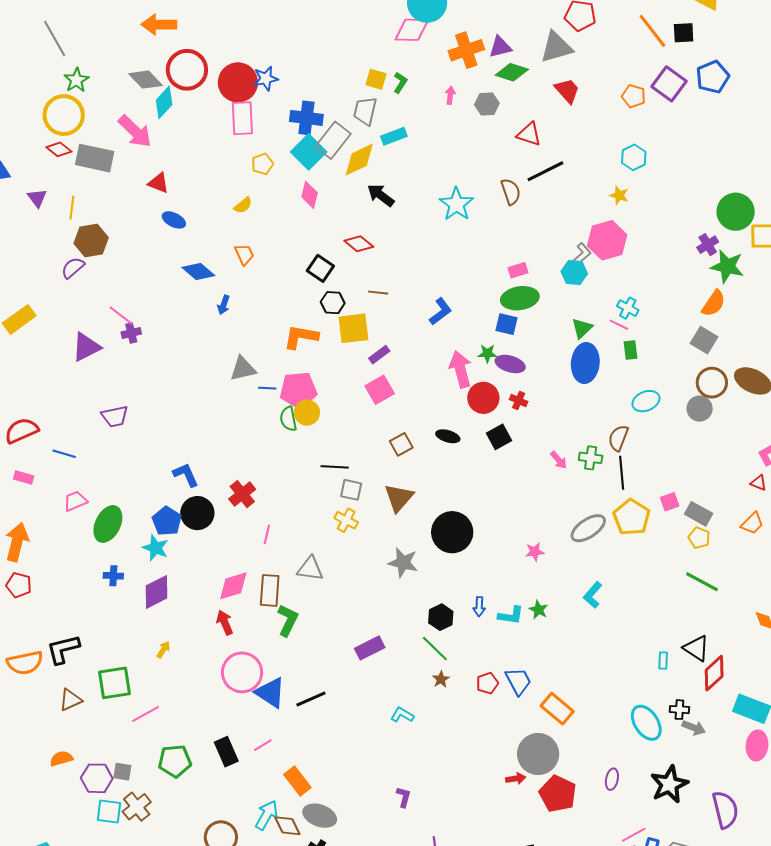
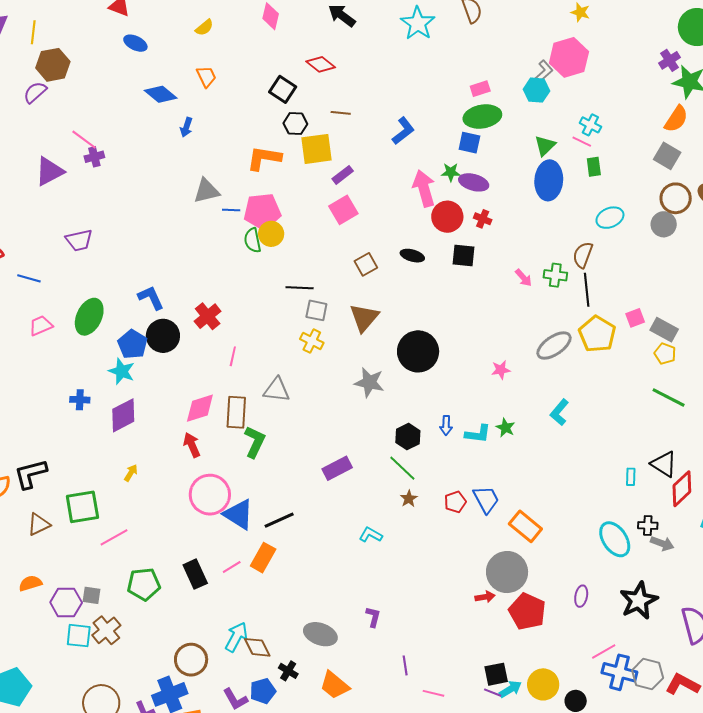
black square: (499, 437) -> (463, 255), turned 35
green ellipse: (108, 524) -> (89, 317), moved
orange rectangle: (297, 781) -> (263, 558), moved, turned 68
gray ellipse: (320, 816) -> (320, 634), moved

